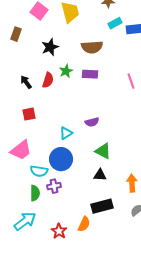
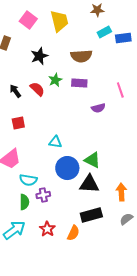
red semicircle: (48, 80) -> (37, 89), turned -63
purple semicircle: (92, 122) -> (98, 108), moved
cyan triangle: (66, 133) -> (55, 142), turned 40
blue circle: (61, 159) -> (67, 168), moved
black triangle: (100, 175) -> (89, 184), size x1.5
red star: (59, 231) -> (47, 229), moved

